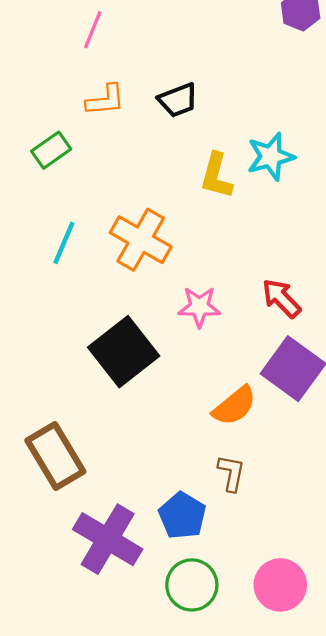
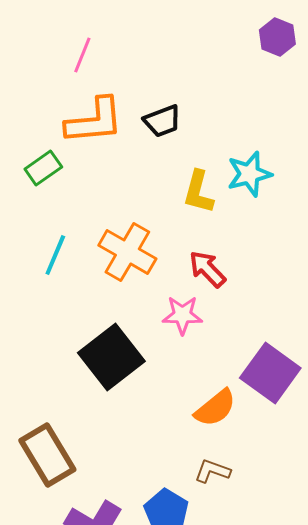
orange L-shape: (106, 100) -> (94, 121), size x1.6
red arrow: (281, 298) -> (207, 269), moved
brown L-shape: (231, 473) -> (212, 471), turned -81

